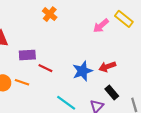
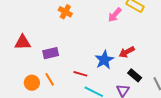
red line: (45, 68) -> (80, 74), moved
orange line: (22, 82) -> (50, 79), turned 48

